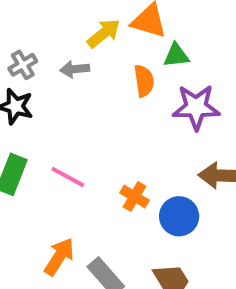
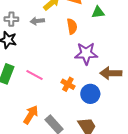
green triangle: (176, 55) -> (98, 12), moved
gray cross: (23, 65) -> (11, 19), turned 32
purple star: (196, 107) -> (86, 53), moved

